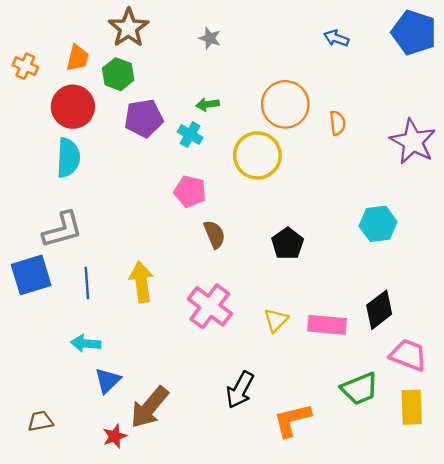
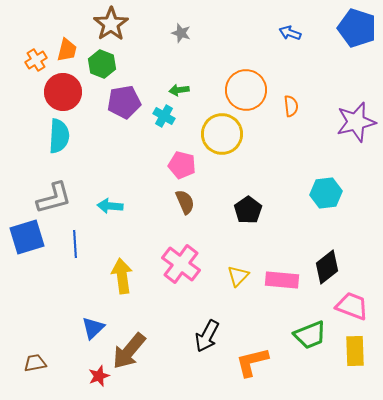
orange cross: (25, 66) -> (36, 60), moved, turned 35
purple star: (413, 141) -> (356, 122), turned 30
pink pentagon: (190, 191) -> (182, 165), moved
yellow arrow: (141, 282) -> (122, 276), moved
cyan arrow: (86, 343) -> (110, 206), moved

